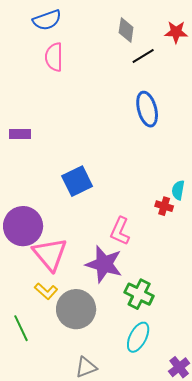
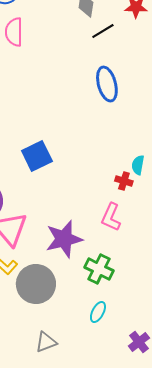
pink L-shape: (120, 231) -> (111, 217), moved
purple star: (104, 264) -> (64, 239), turned -30
cyan ellipse: (138, 337) -> (98, 312), size x0.7

